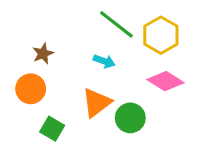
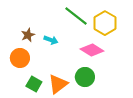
cyan arrow: (104, 61) -> (51, 40), moved
pink diamond: (166, 81) -> (92, 50), moved
orange triangle: (97, 103) -> (58, 84), moved

